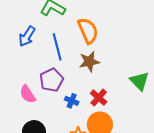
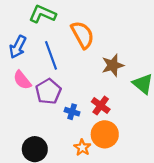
brown star: (89, 62) -> (113, 65), moved
pink semicircle: (28, 94) -> (22, 80), moved

